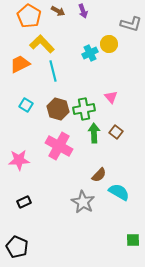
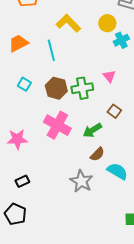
yellow L-shape: (42, 44) -> (68, 23), moved
cyan cross: (90, 53) -> (121, 40), moved
green arrow: (94, 133) -> (92, 130), moved, turned -120
black pentagon: (17, 247) -> (15, 214), moved

